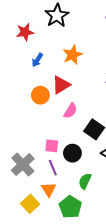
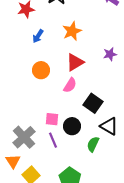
red triangle: (61, 85) -> (75, 62), moved
green semicircle: (85, 181) -> (93, 144), moved
orange triangle: (49, 189) -> (13, 161), moved

